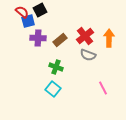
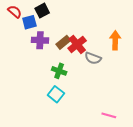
red semicircle: (22, 12) -> (15, 12), moved
red cross: (85, 36) -> (77, 44), moved
pink line: (103, 88) -> (109, 115), moved, turned -48

